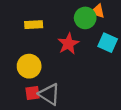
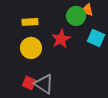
yellow circle: (29, 66) -> (31, 48), moved
red square: (32, 93) -> (29, 83), turned 32

